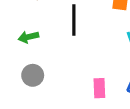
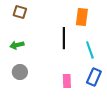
black line: (74, 20) -> (64, 38), moved

